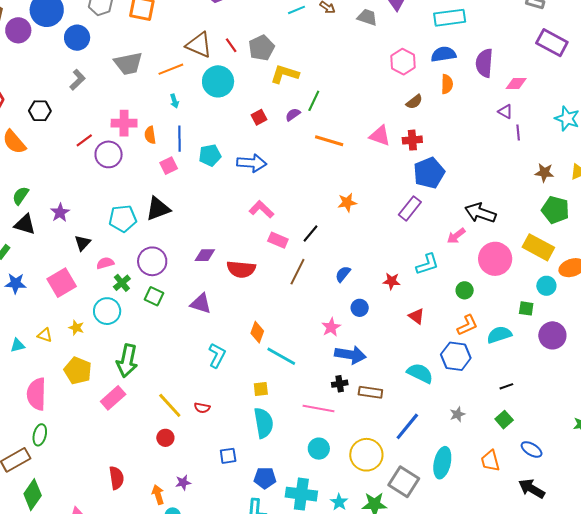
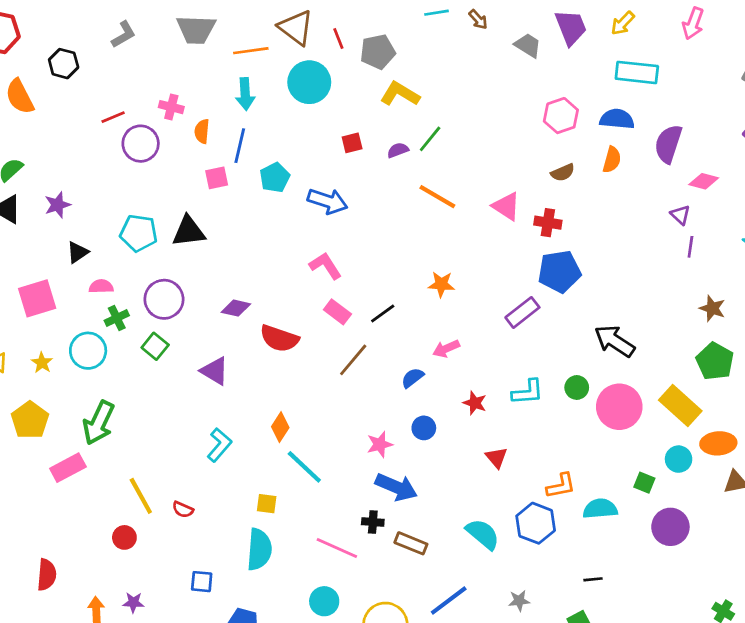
cyan arrow: (174, 101) -> (245, 94), size x1.6
pink cross: (124, 123) -> (171, 107), size x0.7
cyan pentagon: (210, 155) -> (275, 177), turned -30
pink arrow: (456, 236) -> (446, 349), moved
green circle: (465, 290) -> (577, 387), moved

